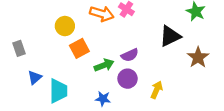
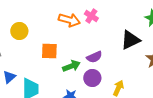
yellow circle: (65, 26) -> (19, 31), moved
orange square: (79, 48) -> (49, 51), turned 30

